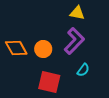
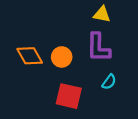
purple L-shape: (74, 41) -> (98, 47), turned 136

